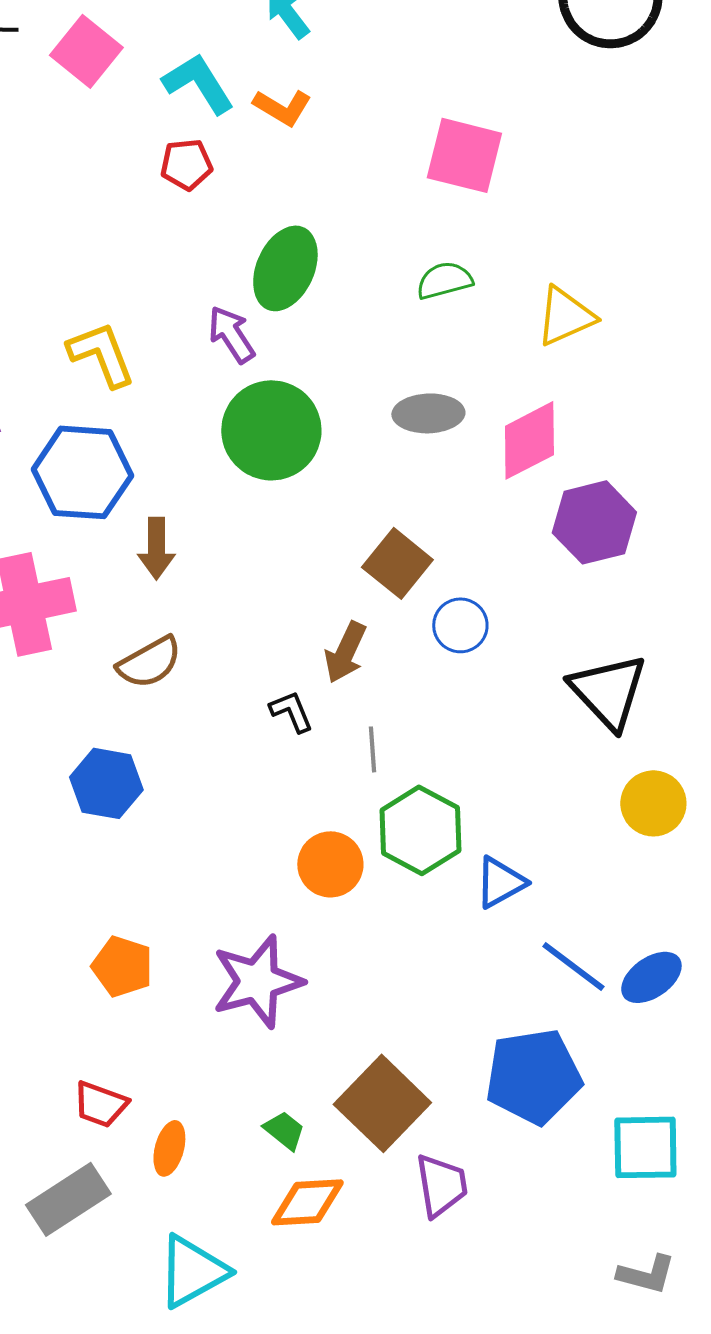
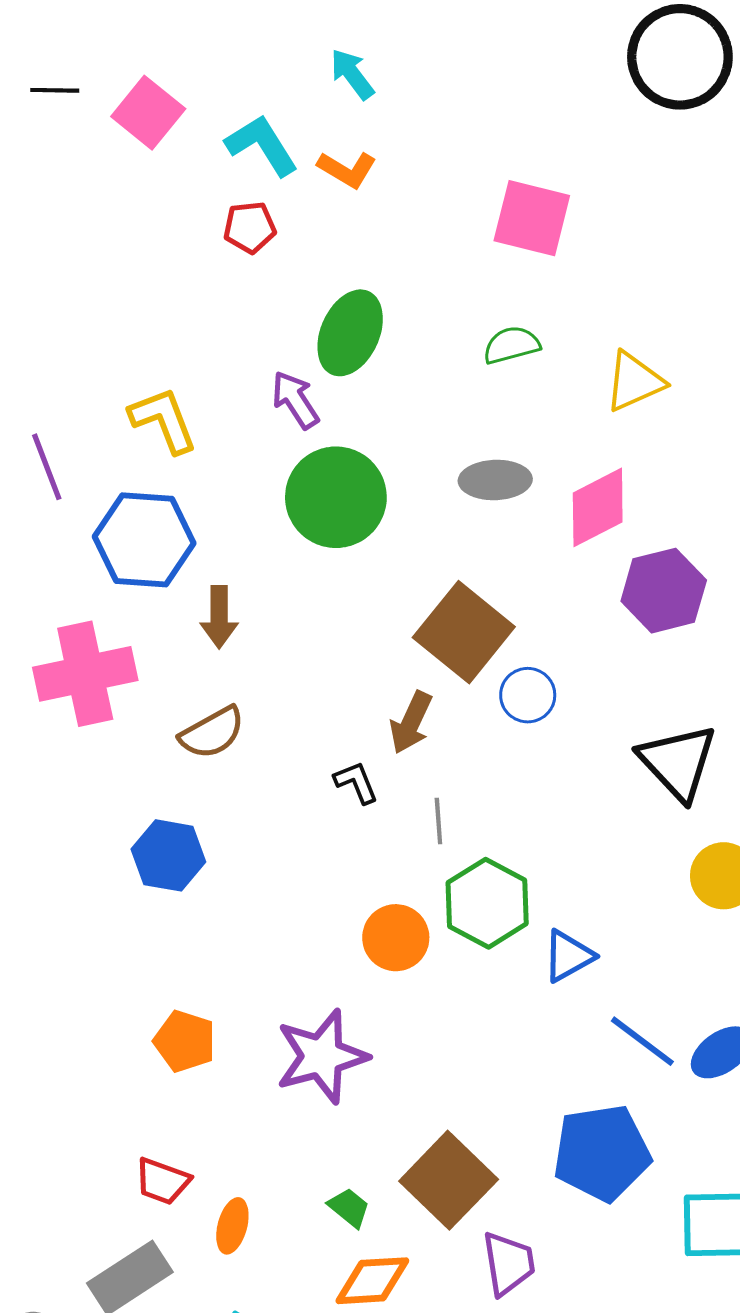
brown square: (397, 563) -> (464, 632), size x1.4

